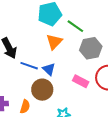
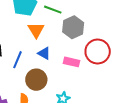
blue line: (29, 66) -> (18, 60), turned -72
blue triangle: (49, 69) -> (44, 53), moved

